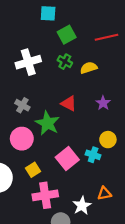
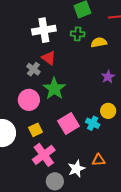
green cross: (65, 62) -> (78, 34), turned -32
red triangle: (69, 104) -> (49, 58), moved
pink cross: (45, 195) -> (44, 155), turned -35

